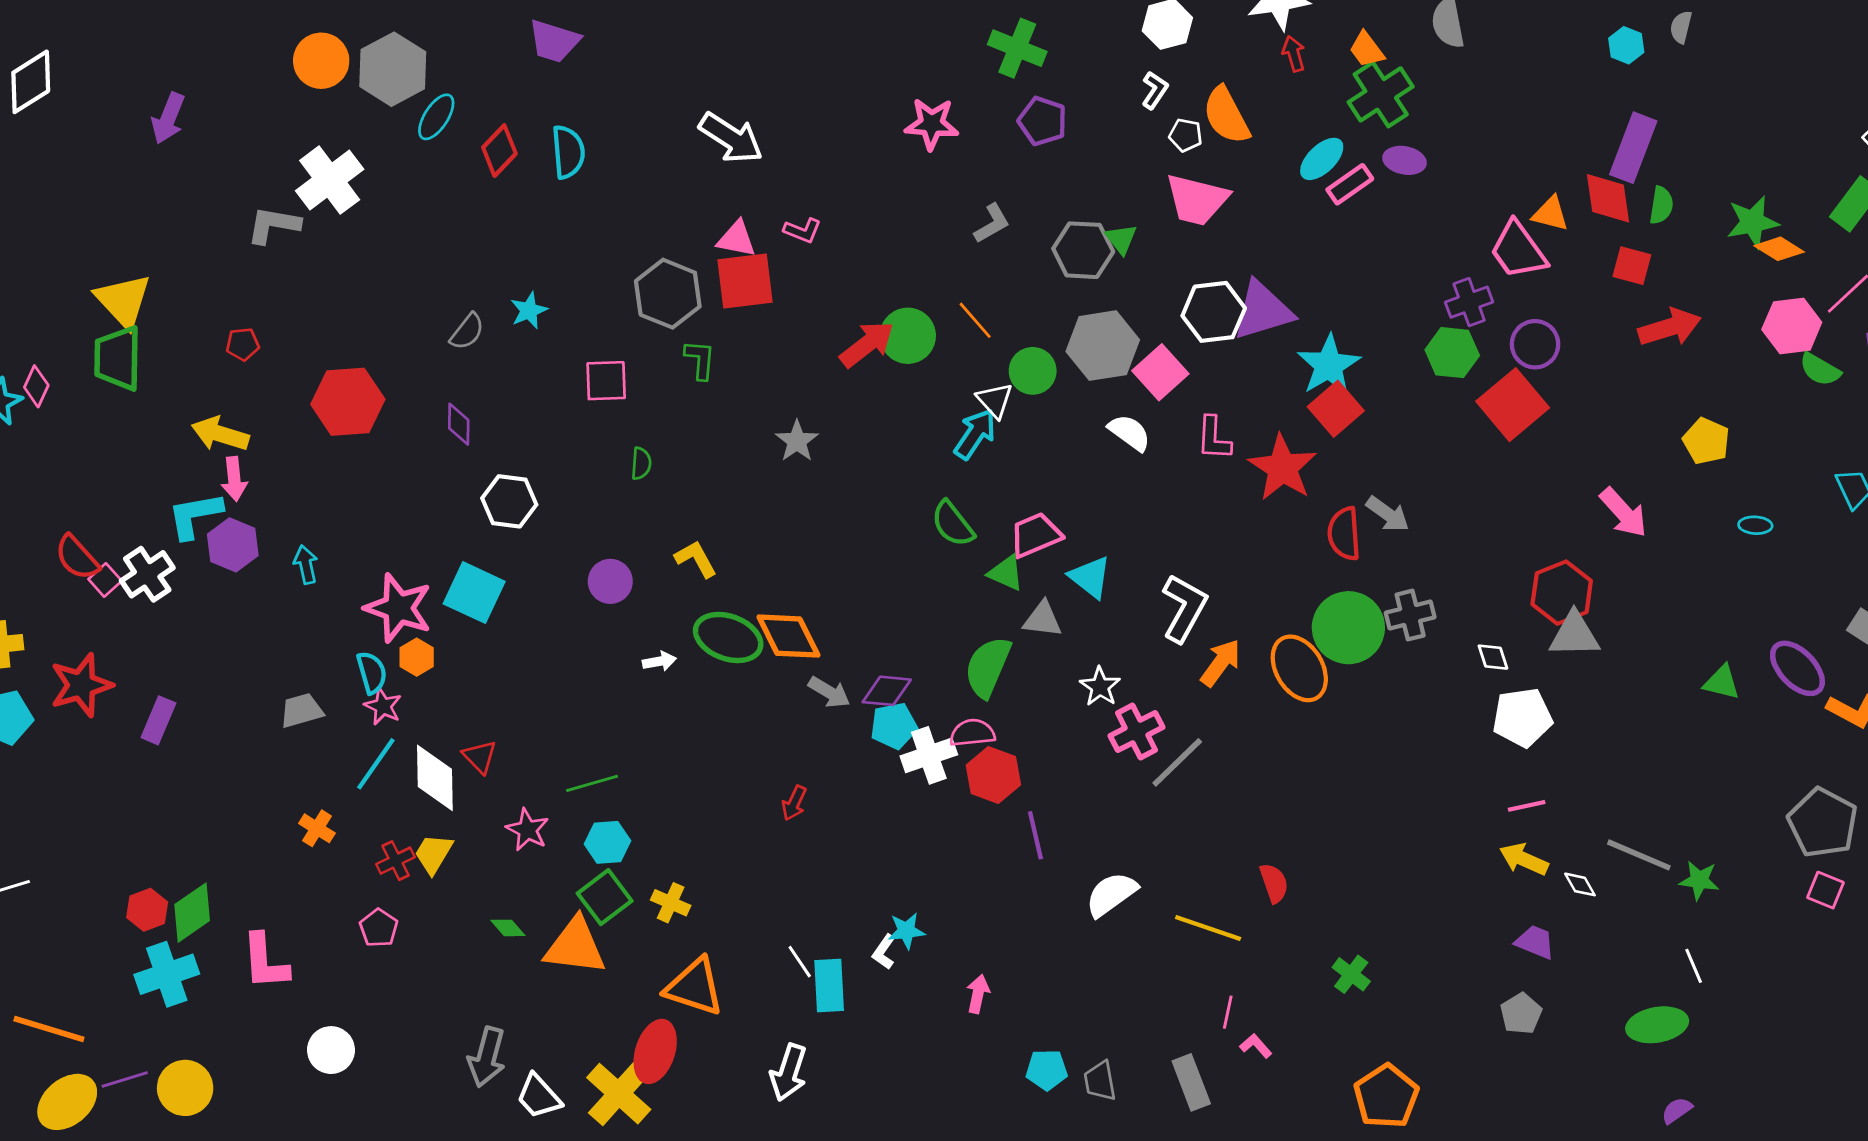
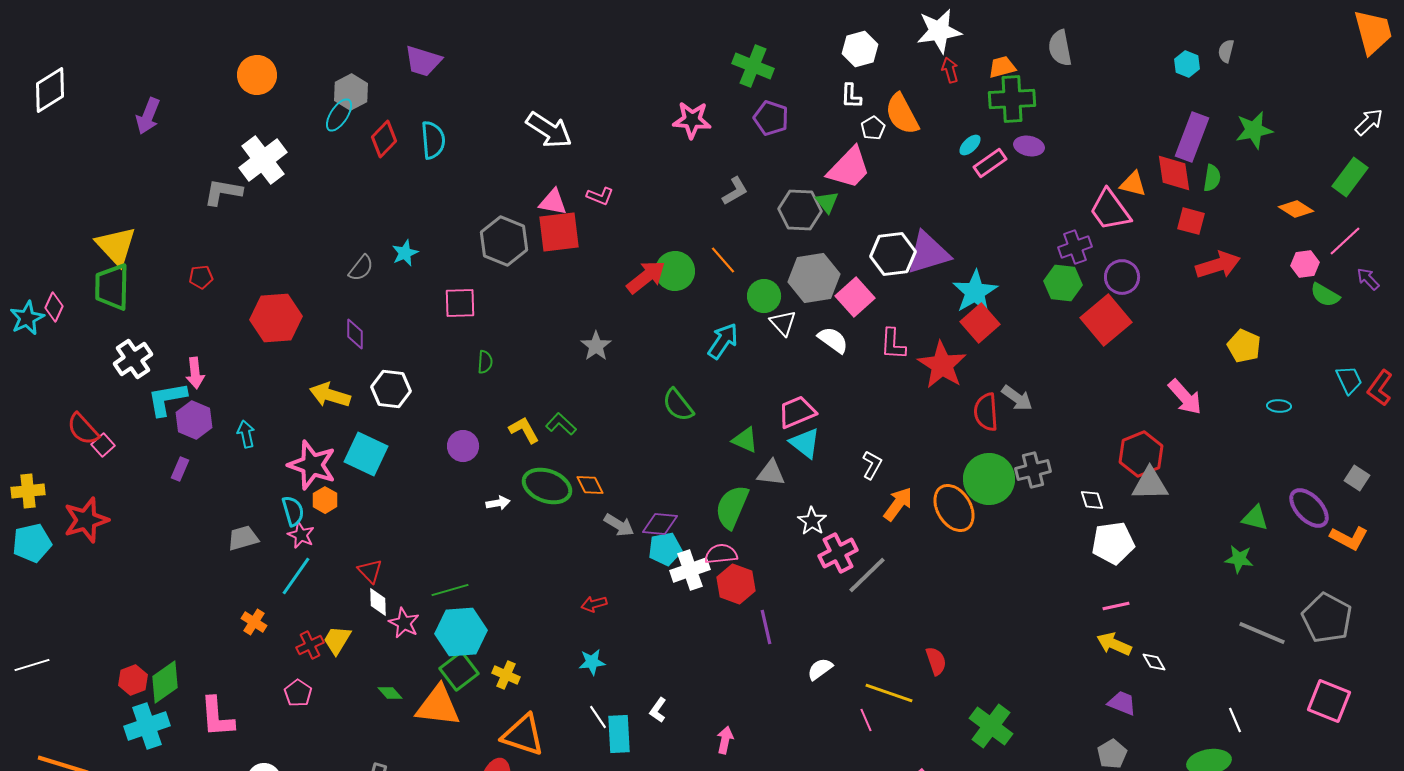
orange trapezoid: (1367, 49) -> (1002, 67), turned 112
gray hexagon: (393, 69) -> (351, 92), moved, size x0.7
white L-shape: (1155, 90) -> (851, 96), turned 148
green cross: (1381, 94) -> (1012, 99), turned 30
white pentagon: (1186, 135) -> (873, 128), turned 30
cyan ellipse: (1322, 159) -> (970, 145), size x0.7
pink trapezoid: (1197, 200) -> (849, 168), moved, turned -60
green star: (1753, 222) -> (1254, 130), moved
pink hexagon: (1792, 326) -> (1305, 264), size x0.7
green L-shape: (700, 360) -> (561, 424), moved, turned -52
white triangle: (995, 400) -> (783, 323), moved
yellow arrow: (220, 434) -> (330, 395), moved
green semicircle: (953, 524) -> (678, 405), moved
pink trapezoid: (1035, 535) -> (797, 412), moved
white cross: (147, 574) -> (133, 359), moved
white L-shape: (1184, 608) -> (872, 465), size x0.6
orange diamond: (788, 636) -> (590, 485), size x0.6
purple rectangle: (158, 720) -> (180, 469), moved, size x0.7
white diamond: (435, 778) -> (378, 602), moved, size x0.6
red arrow: (794, 803) -> (594, 604), turned 50
cyan hexagon: (607, 842) -> (461, 632), size x1.6
gray line: (1639, 855) -> (1262, 633), moved
green star: (1699, 880) -> (1239, 559), moved
pink square: (1826, 890) -> (1329, 701), moved, size x1.6
white semicircle: (1111, 894) -> (820, 669), size x0.7
cyan star: (906, 931) -> (592, 662), moved
green cross: (1351, 974) -> (991, 726), size x1.6
pink line: (1228, 1012) -> (866, 720), moved, turned -35

